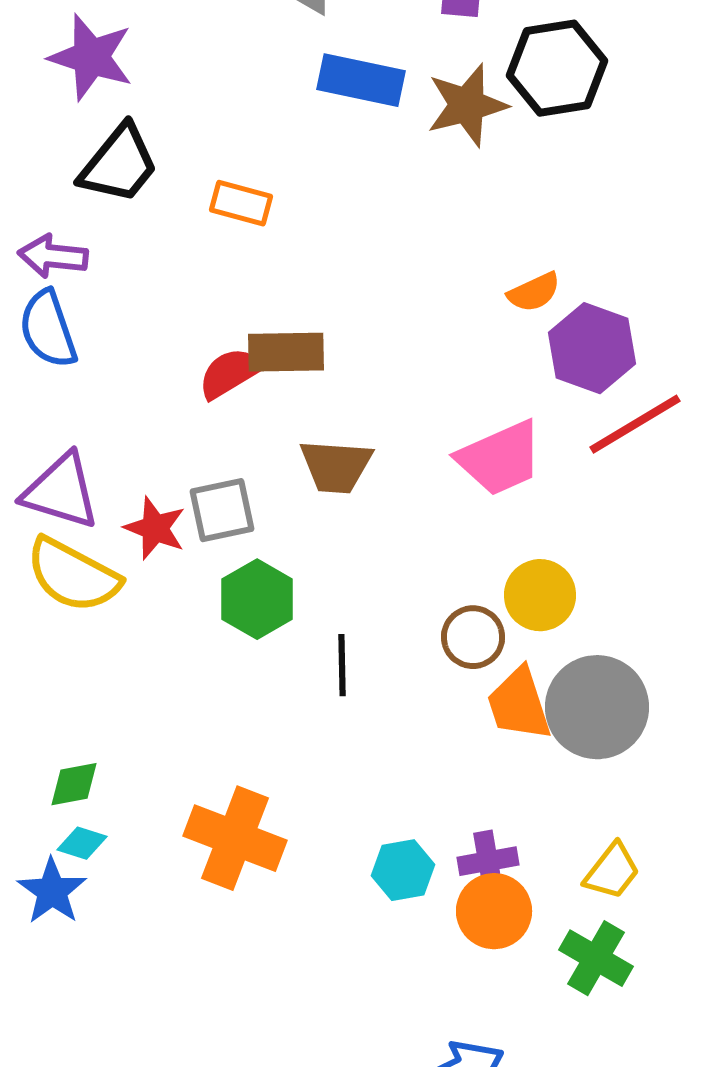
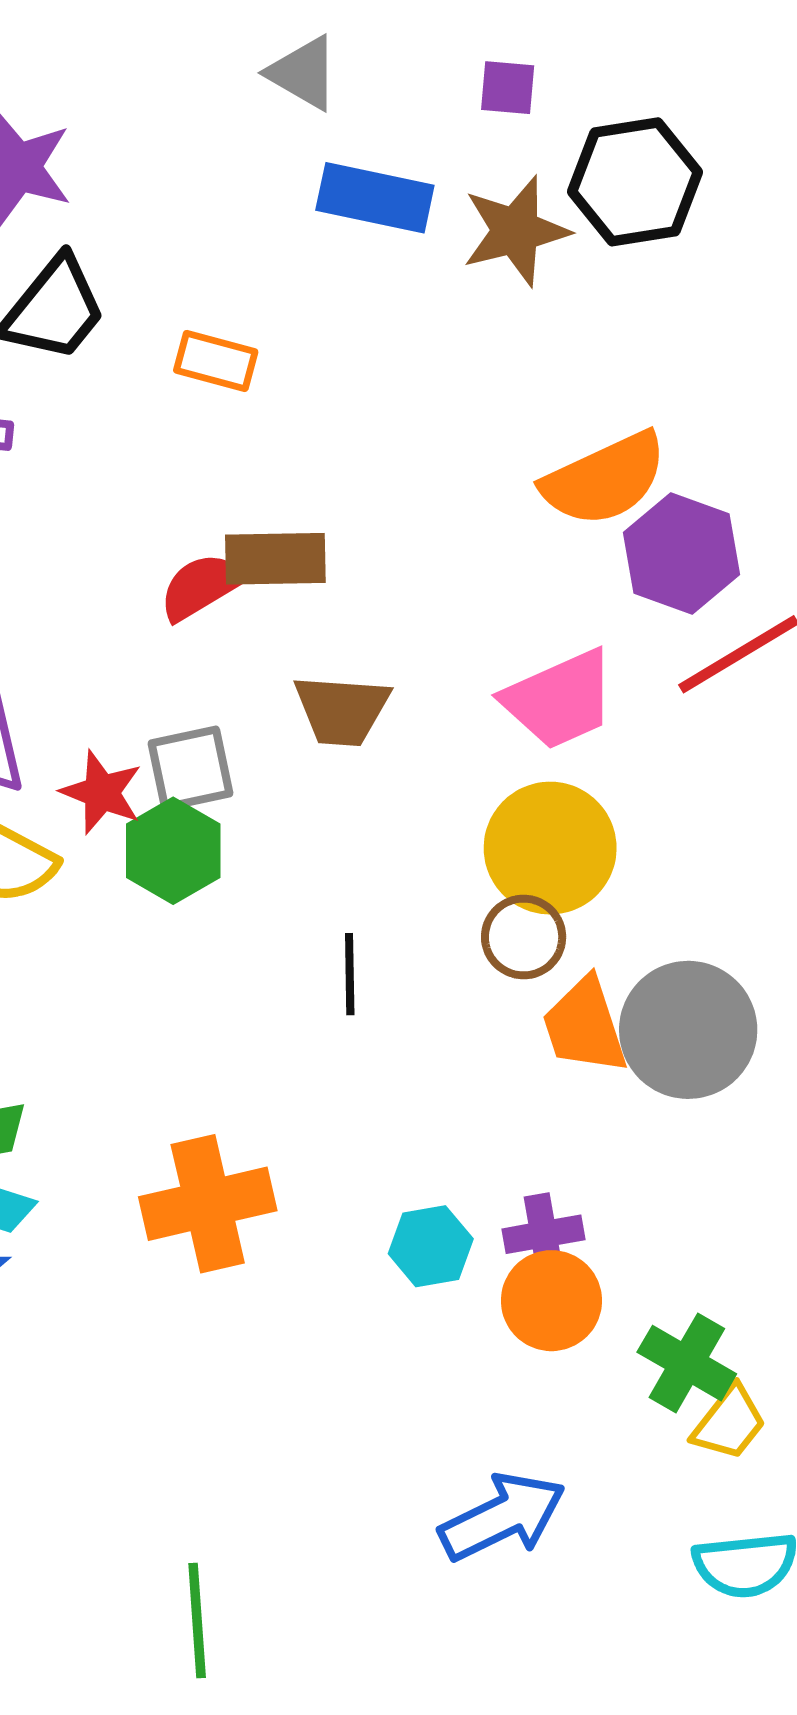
orange semicircle: (534, 292) -> (605, 479), size x1.8
yellow circle: (540, 595) -> (550, 848), moved, size x1.4
green hexagon: (257, 599) -> (173, 851), moved
orange cross: (235, 838) -> (208, 1204), turned -34
yellow trapezoid: (612, 871) -> (729, 1423), moved

